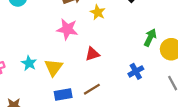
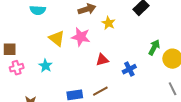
yellow triangle: (54, 68) -> (57, 38), moved, turned -30
blue cross: (136, 71) -> (129, 69), moved

